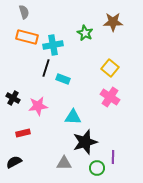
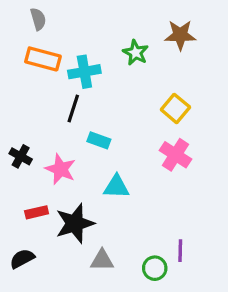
cyan rectangle: (63, 79) -> (99, 140), moved
pink star: (38, 106) -> (61, 169), turned 30
black star: (85, 142) -> (75, 223), moved

